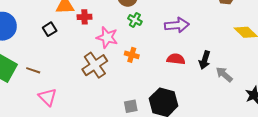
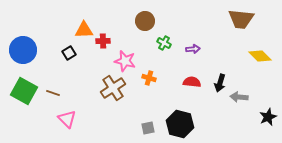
green cross: (135, 20) -> (164, 43), moved
purple arrow: (177, 25) -> (193, 49), size x0.6
gray arrow: (224, 74) -> (239, 97), turned -36

